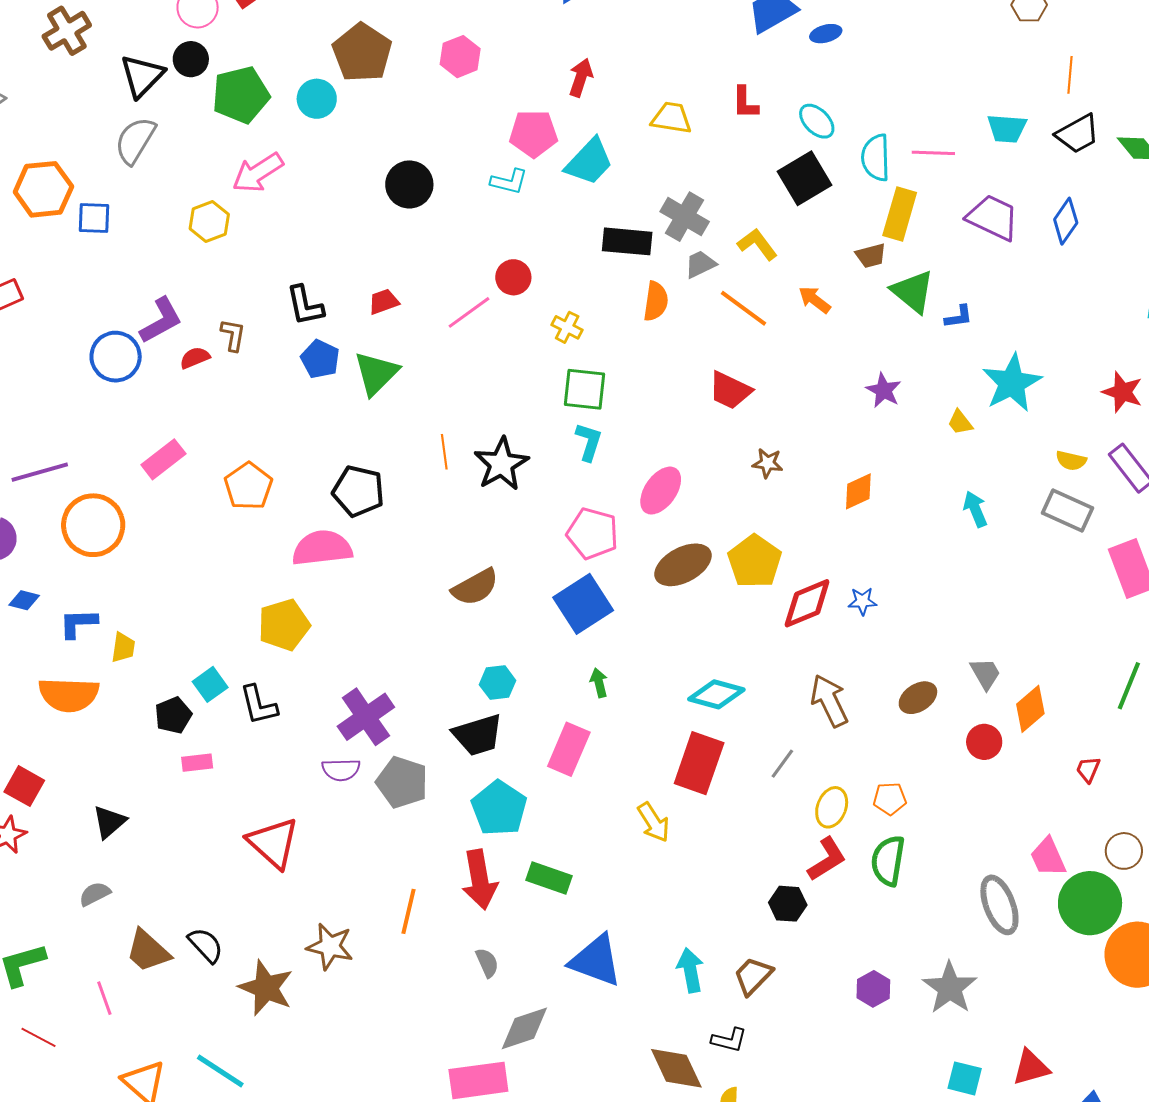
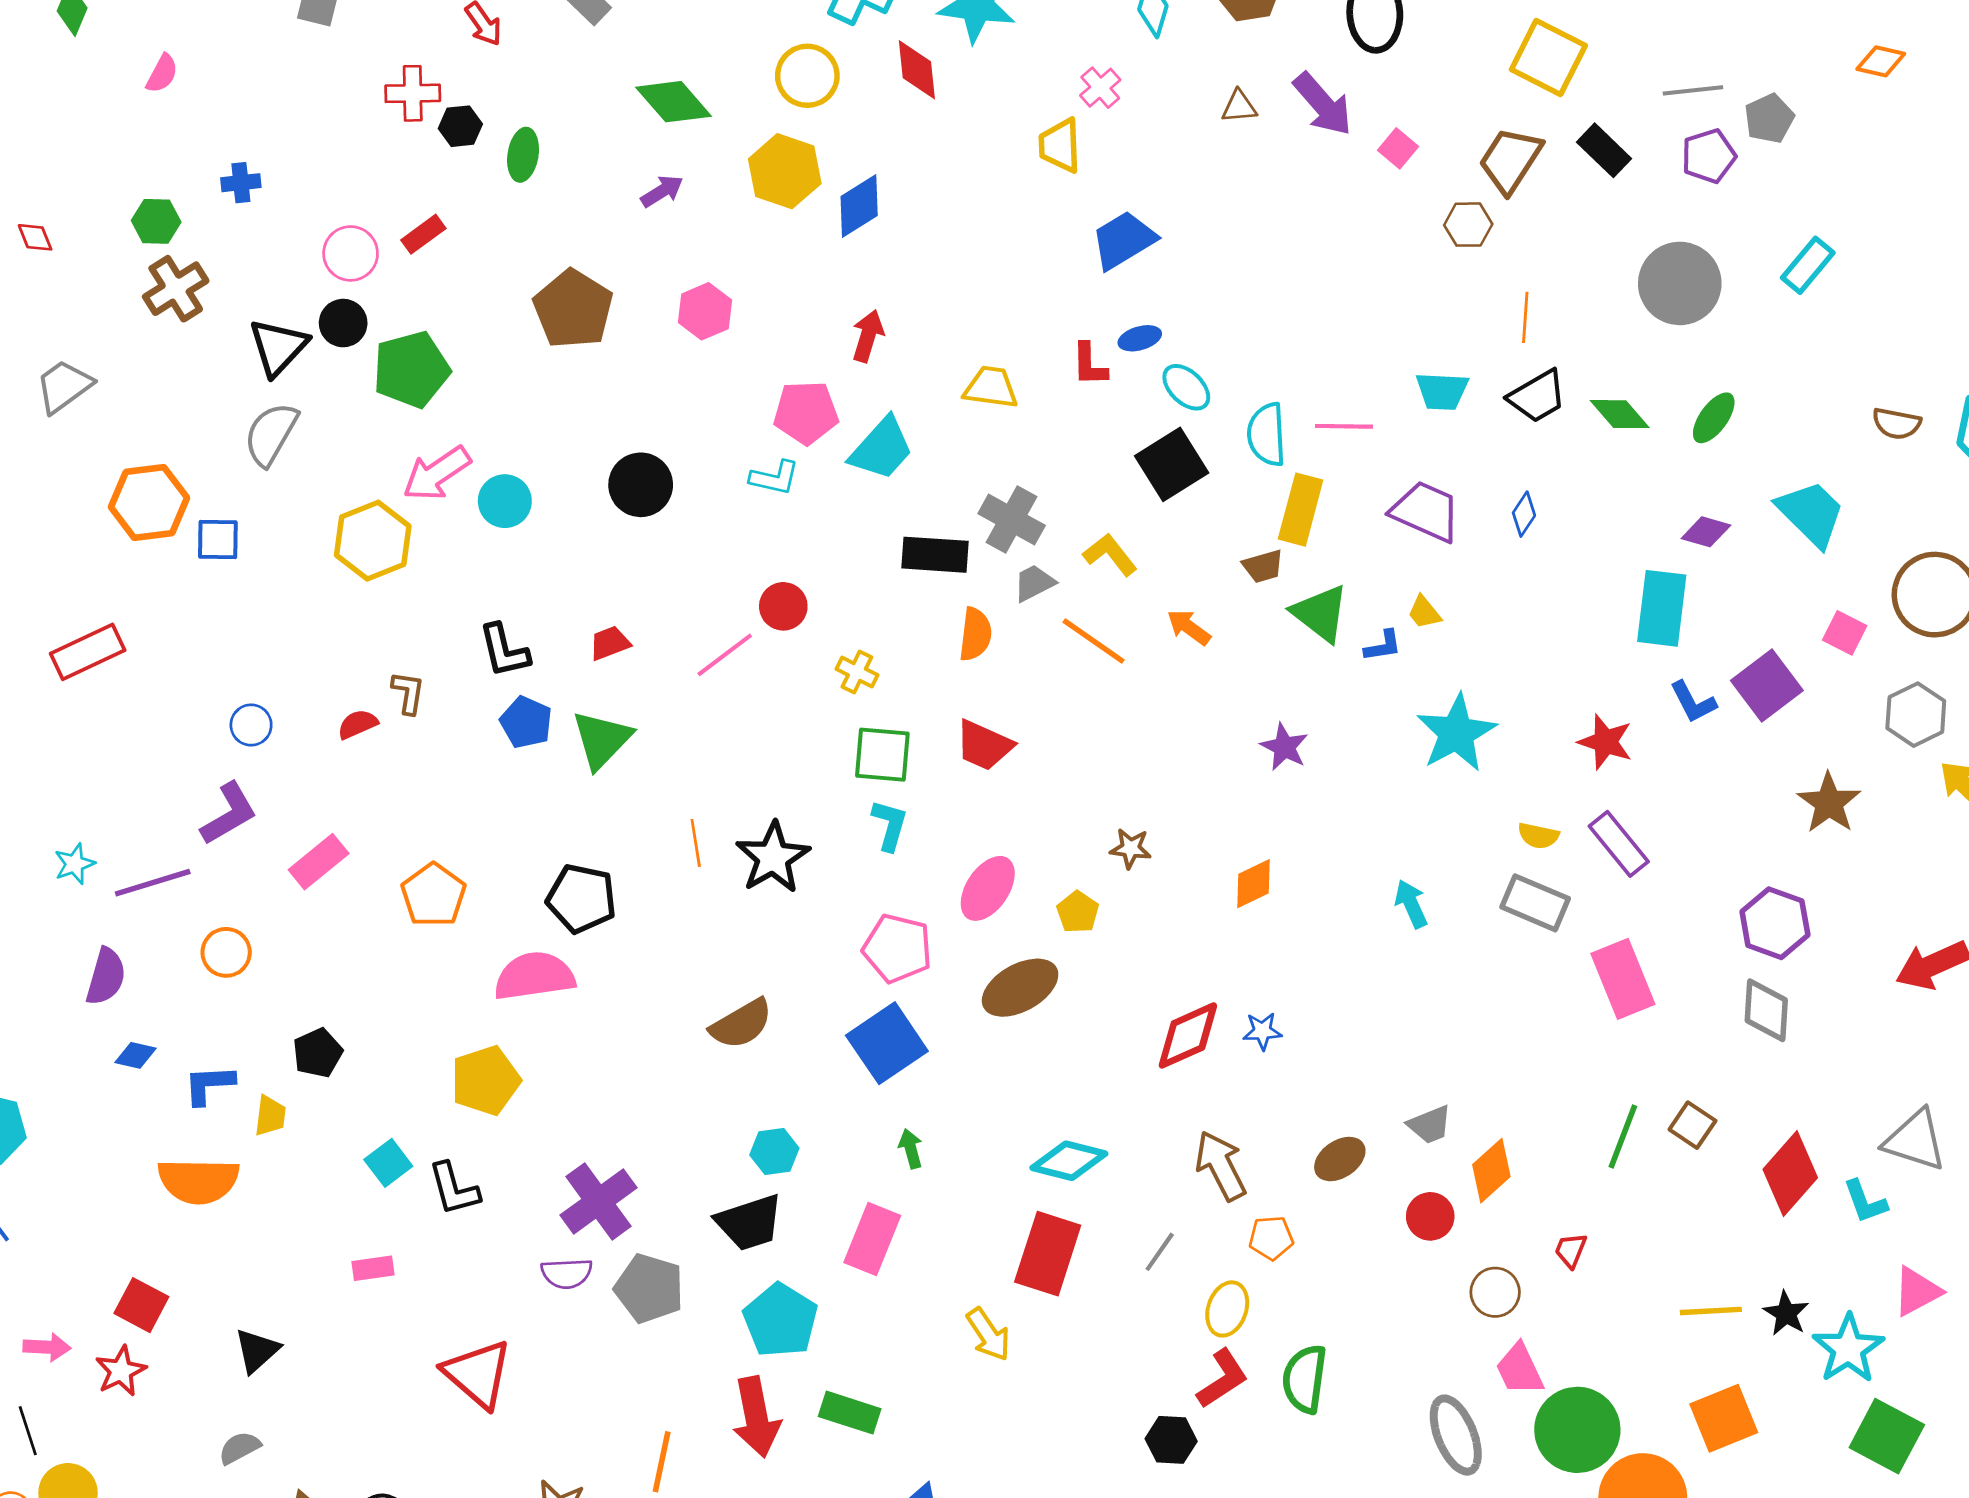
blue ellipse: (826, 34) -> (1140, 338), moved
cyan circle: (317, 99) -> (505, 501), moved
yellow hexagon: (209, 221) -> (373, 541), size x1.4
blue diamond: (1066, 221) -> (1524, 514), size x0.7
purple L-shape: (161, 321) -> (229, 814), moved
blue circle: (116, 357) -> (251, 725), size x0.6
red trapezoid: (730, 390) -> (984, 745), moved
yellow trapezoid: (960, 422) -> (1424, 612), moved
orange circle: (93, 525) -> (226, 952), size x0.6
yellow pentagon: (755, 561) -> (1078, 912), moved, size x0.6
gray trapezoid: (985, 674) -> (1430, 1125), turned 99
black pentagon: (173, 715) -> (318, 1053), moved
orange pentagon: (890, 799) -> (1271, 1238), moved
brown circle: (1124, 851) -> (1495, 1292), moved

